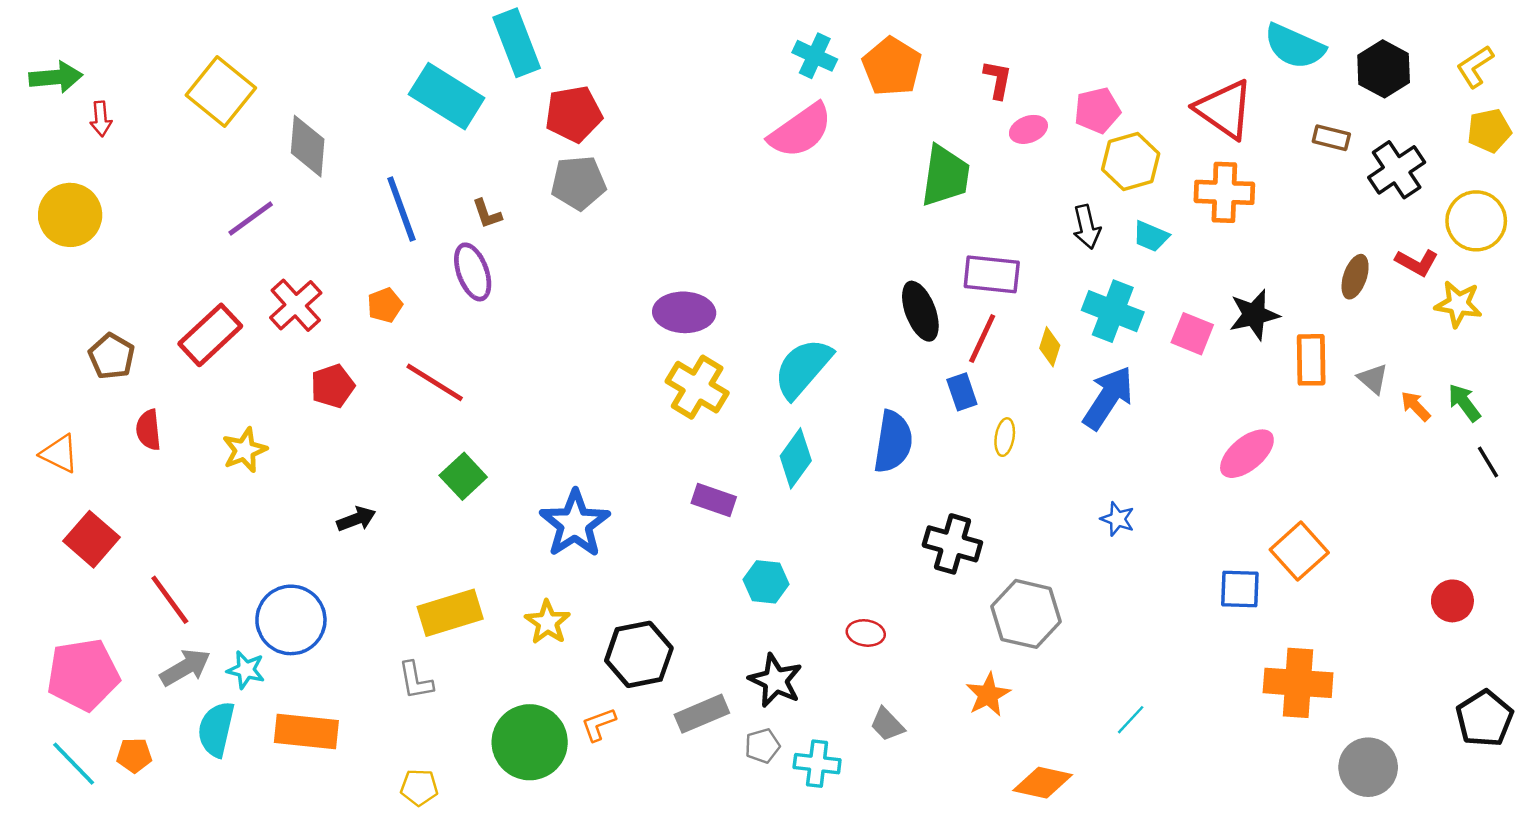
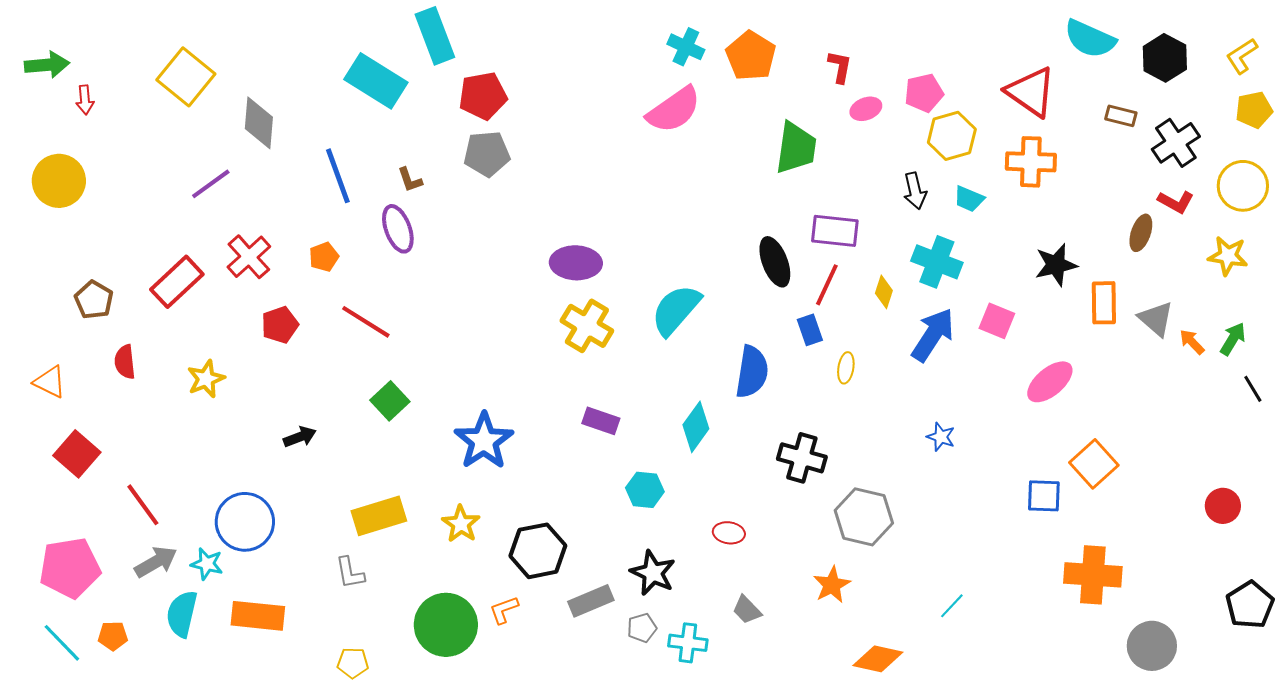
red L-shape: (1417, 262) -> (1176, 202), moved
pink square: (1192, 334) -> (997, 321), moved
gray triangle: (1373, 379) -> (1156, 319), size x1.4
green arrow: (1464, 403) -> (1233, 339), turned 68
cyan diamond: (796, 458) -> (696, 427), moved

